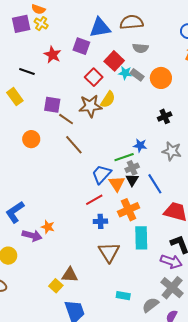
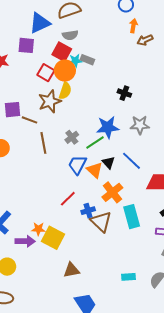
gray semicircle: (140, 48) -> (70, 35), moved
orange circle: (161, 78) -> (65, 71), moved
black cross: (165, 116) -> (124, 93), turned -32
brown line: (74, 145) -> (43, 143), turned 45
blue star: (140, 145) -> (108, 127), size x1.6
gray cross: (132, 168) -> (72, 137), moved
red line: (94, 200) -> (68, 199), moved
brown triangle: (109, 252) -> (101, 222), moved
yellow square: (56, 286) -> (53, 238), moved, size x1.6

